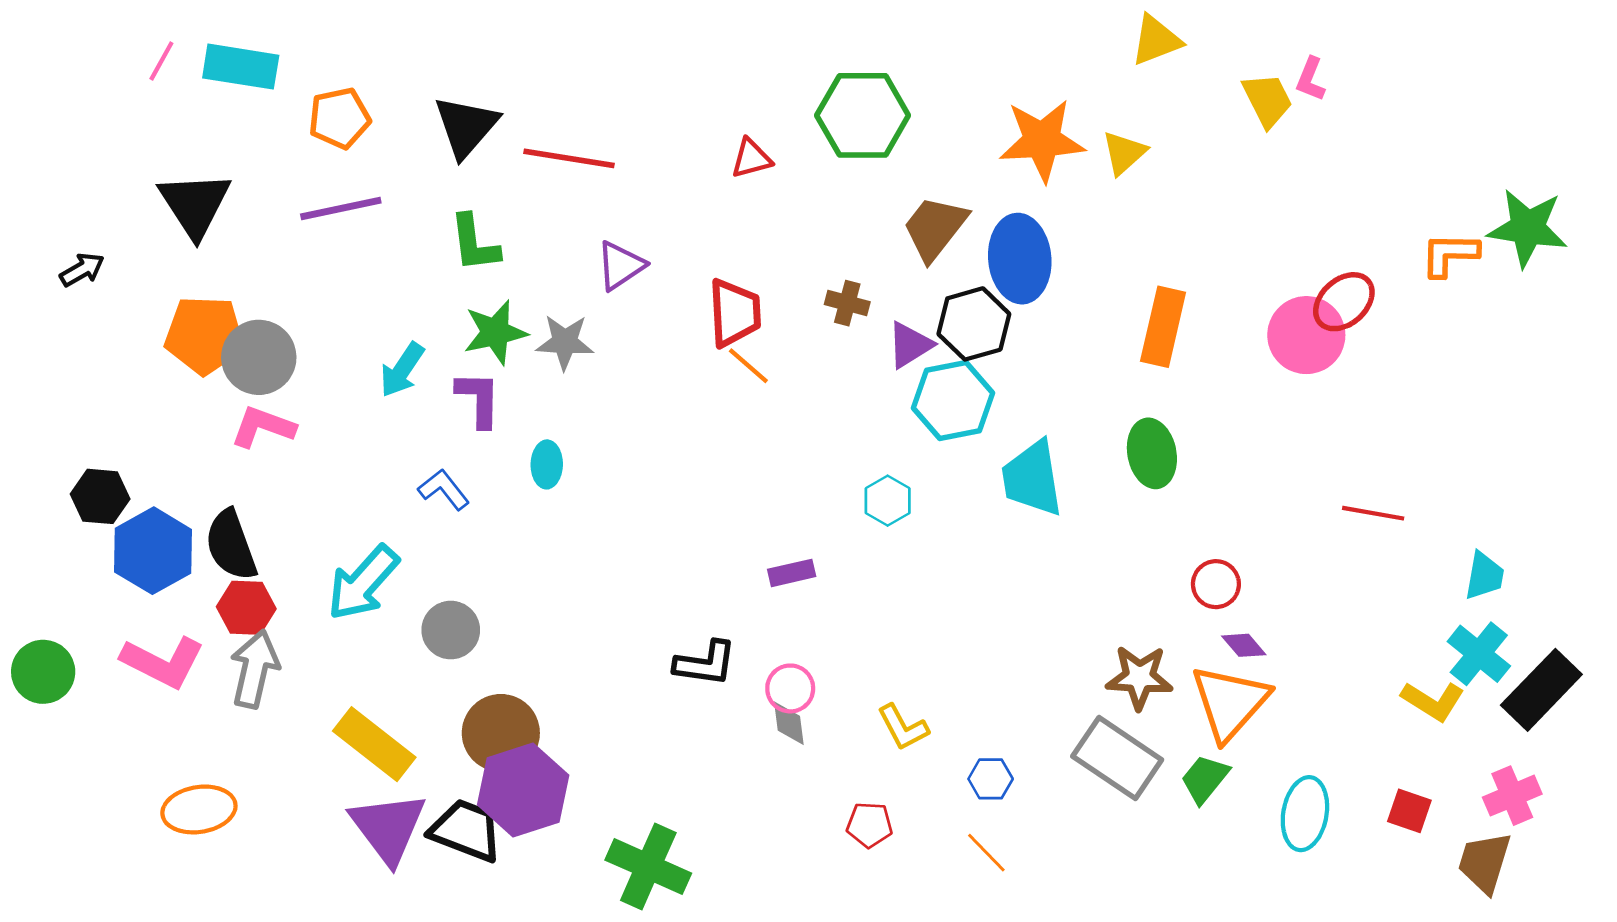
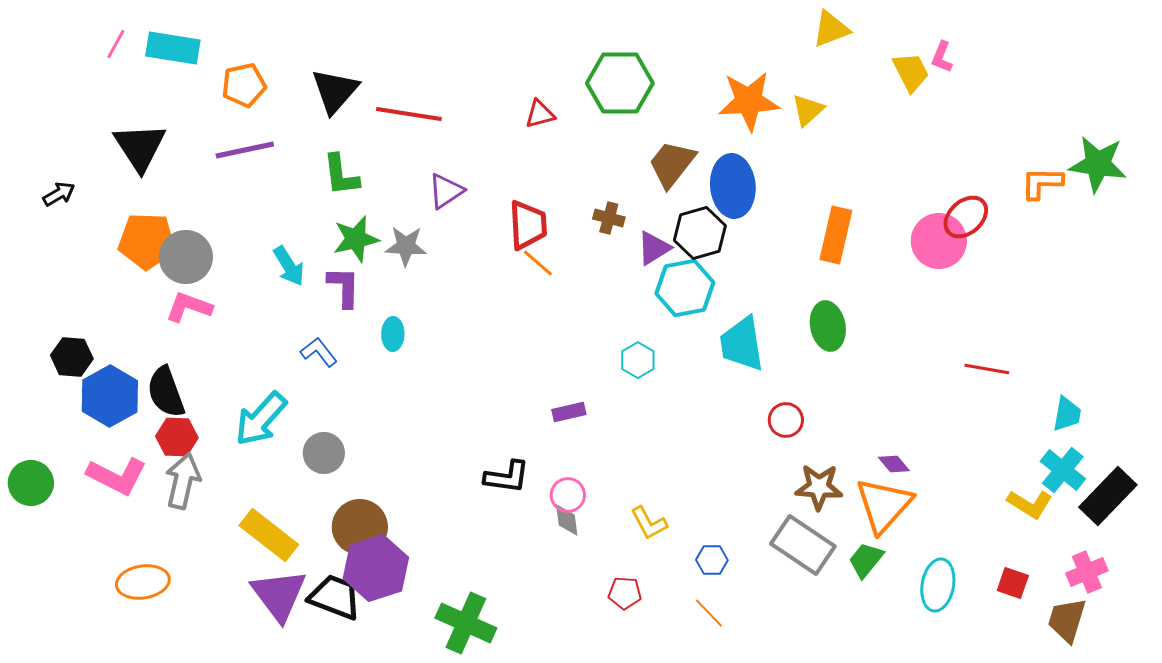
cyan arrow: (402, 370) -> (289, 266), turned -66
red circle: (1216, 584) -> (786, 420), moved

